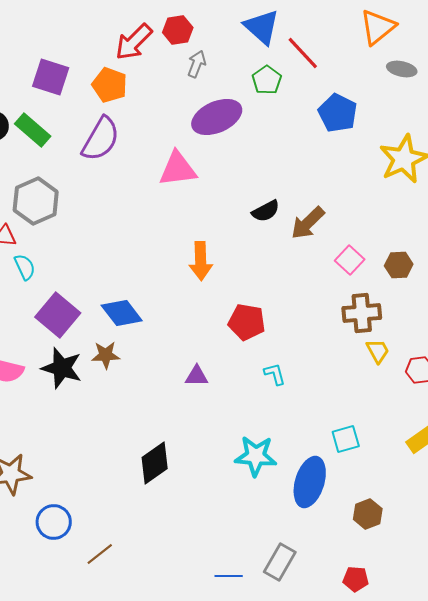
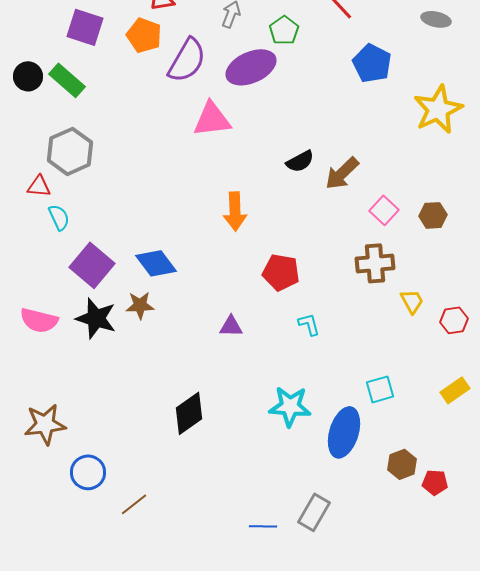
green pentagon: (267, 80) -> (284, 30), moved
purple semicircle: (101, 139) -> (187, 60), moved
brown cross: (362, 313) -> (375, 263), moved
red pentagon: (356, 579) -> (435, 482), moved

